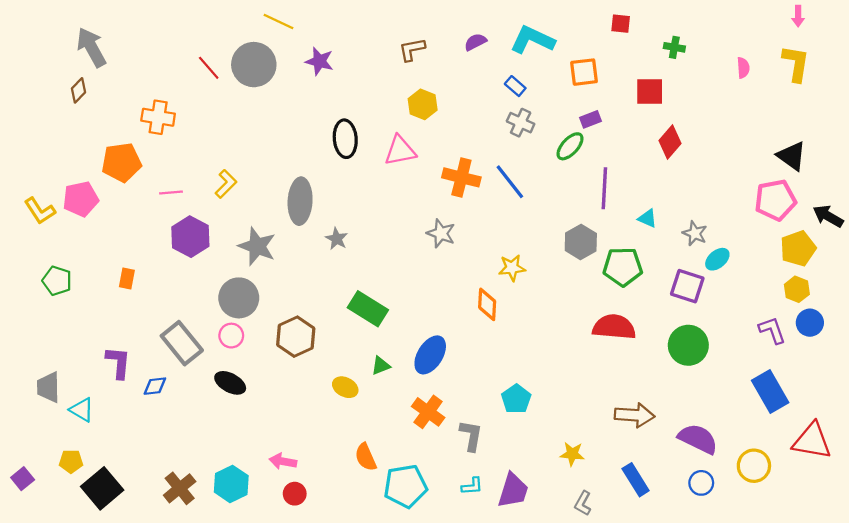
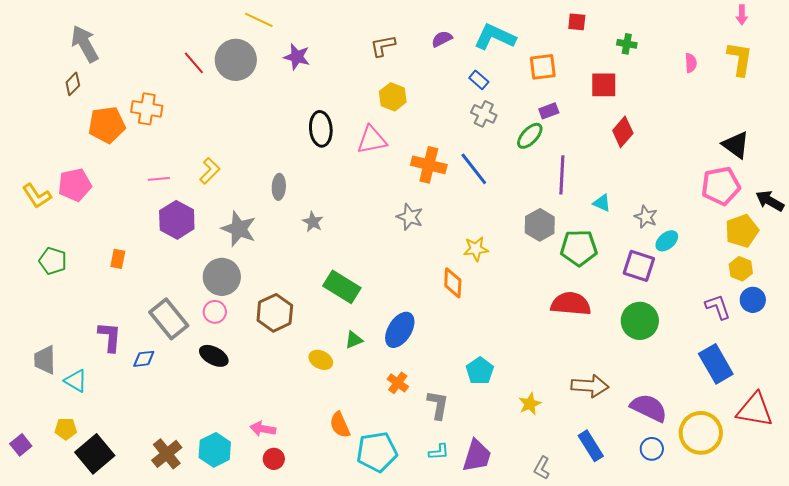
orange pentagon: (122, 162) -> (107, 125), moved
gray ellipse: (300, 201) -> (279, 187), size x0.6
orange cross: (428, 412) -> (398, 383), size x0.7
yellow star: (572, 454) -> (530, 404), moved, turned -30
yellow circle: (754, 466) -> (701, 433), size x1.4

